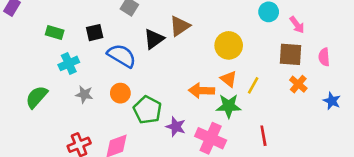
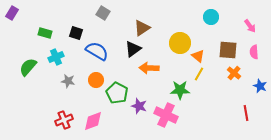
pink arrow: (297, 25) -> (250, 26), moved
black square: (95, 33) -> (76, 33), turned 32
black triangle: (154, 39) -> (133, 49), moved
orange triangle: (229, 79) -> (198, 56), moved
orange arrow: (202, 91) -> (149, 68), moved
green semicircle: (37, 97) -> (28, 67), moved
red line: (263, 136) -> (246, 113), moved

